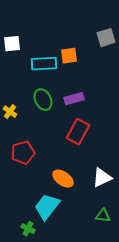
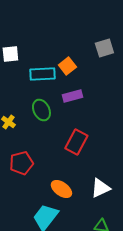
orange square: (69, 56) -> (67, 66), turned -30
purple rectangle: (74, 99) -> (72, 96), moved

